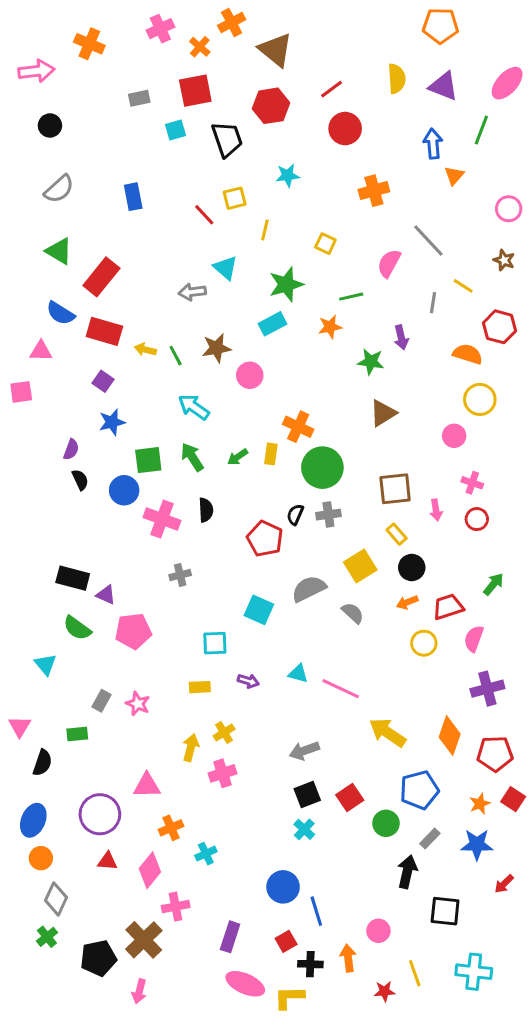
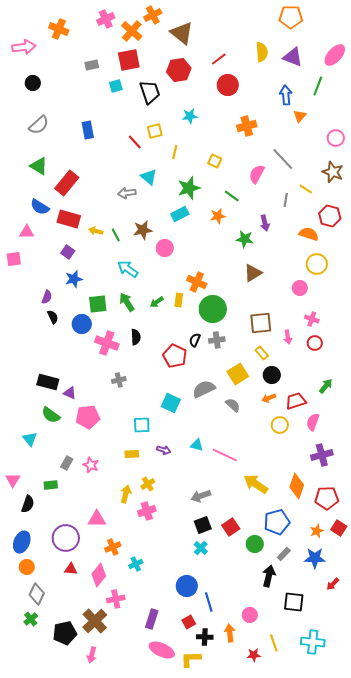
orange cross: (200, 47) -> (132, 31), size x1.5
brown star: (504, 260) -> (333, 172), size x1.5
green line: (351, 297) -> (232, 196), turned 49

